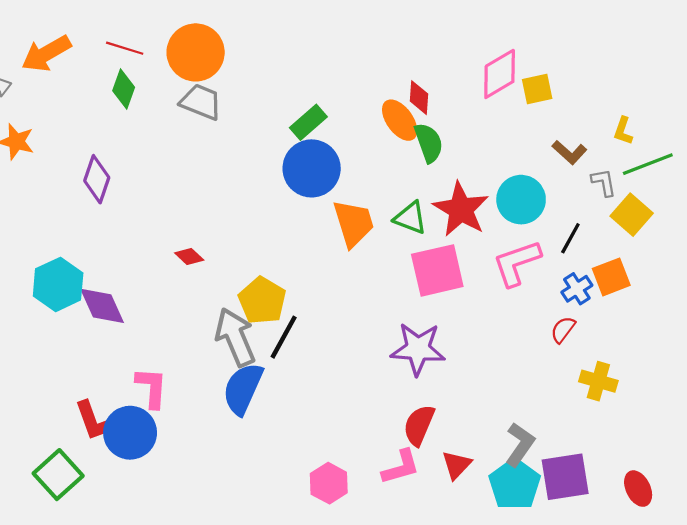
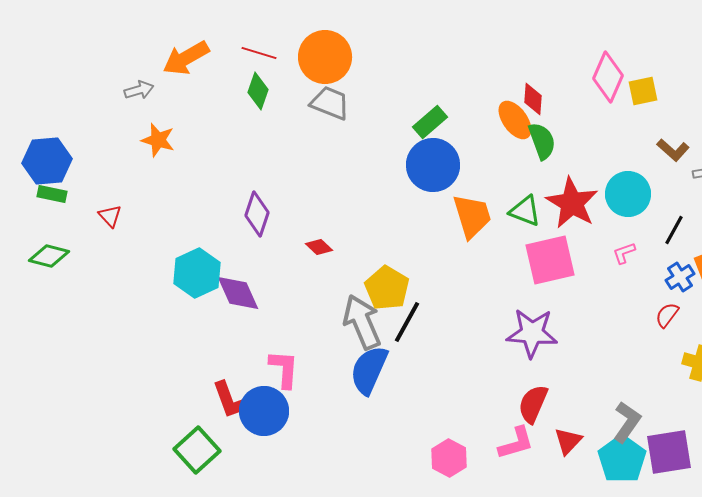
pink diamond: (500, 74) -> (608, 77), turned -36
purple diamond: (97, 179) -> (257, 214), moved
pink L-shape: (517, 263) -> (624, 253), size x0.5

